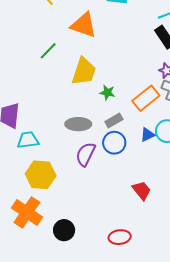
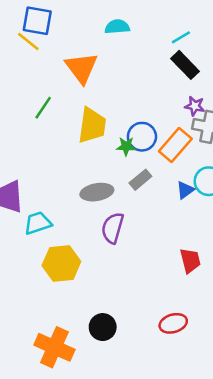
orange triangle: (84, 25) -> (81, 68), turned 44
blue circle: (114, 143) -> (142, 137), moved
red trapezoid: (142, 190) -> (190, 261), turned 35
orange cross: (27, 212) -> (54, 347), moved

